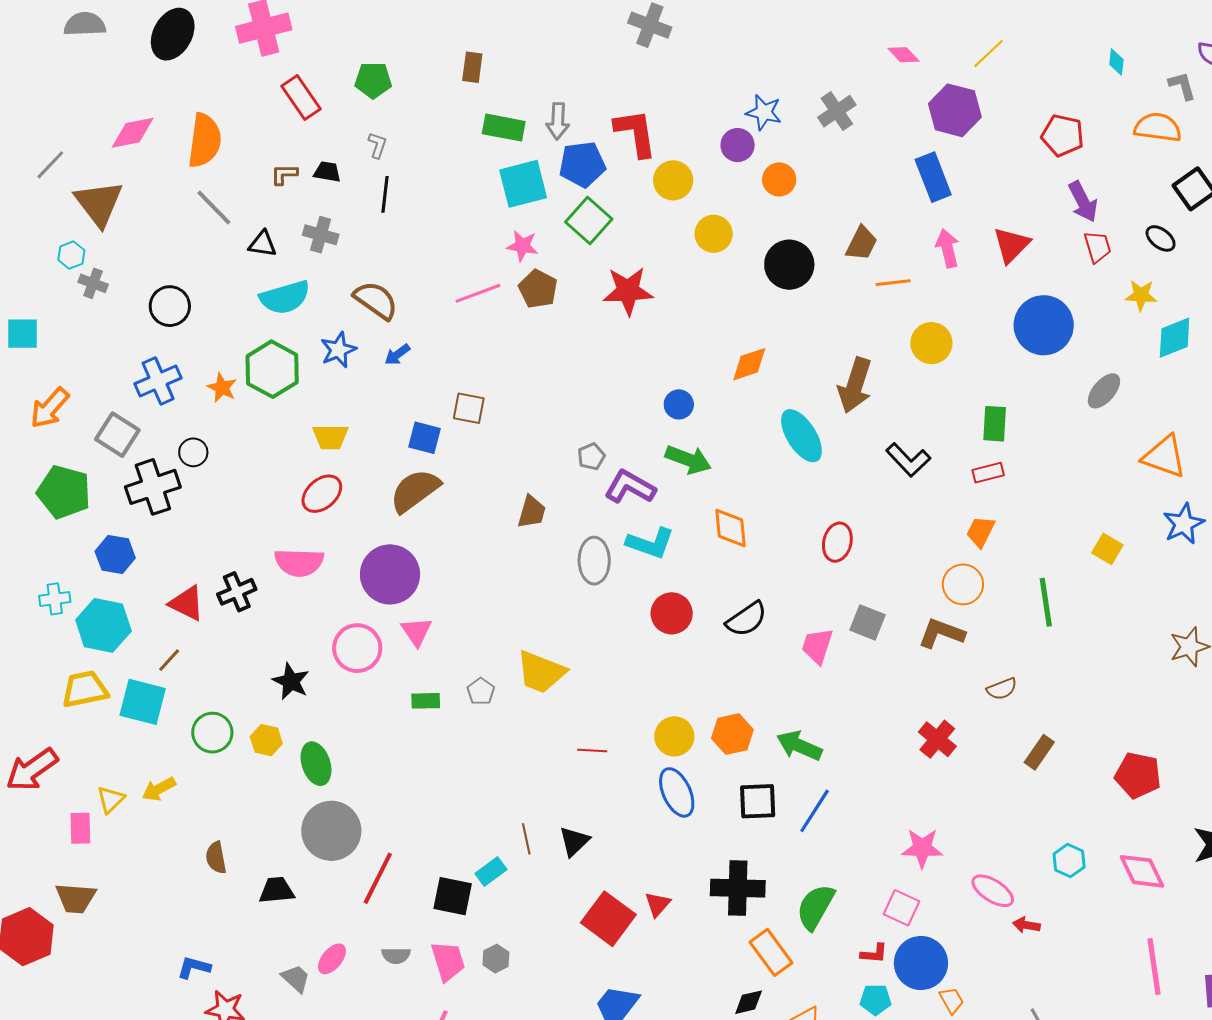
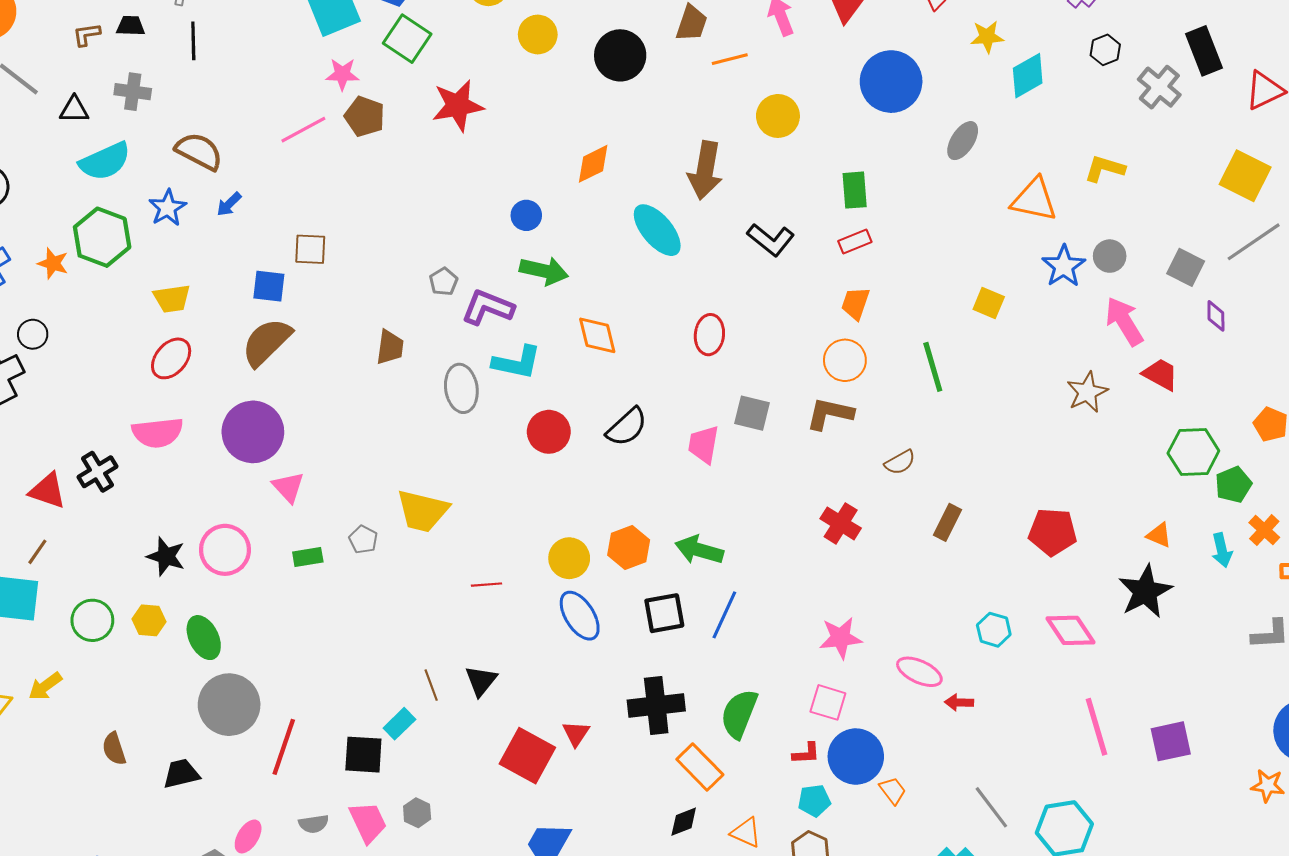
pink circle: (357, 648) -> (225, 550), moved

